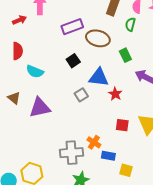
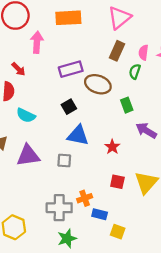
red arrow: (19, 20) -> (19, 69), moved, turned 64
blue triangle: (99, 77) -> (78, 135), moved
gray square: (81, 95) -> (64, 161), moved, turned 32
orange cross: (94, 142) -> (85, 198), turned 32

